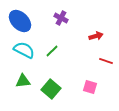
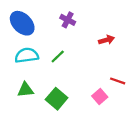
cyan semicircle: (24, 50) -> (27, 55), turned -35
red line: (106, 61) -> (118, 81), moved
pink square: (90, 87) -> (100, 96), turned 32

